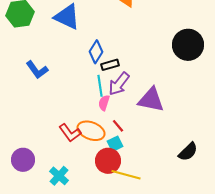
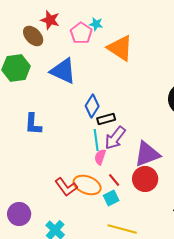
blue L-shape: (37, 70) -> (33, 124), turned 40
purple triangle: (151, 100) -> (147, 154), turned -32
red circle: (108, 161) -> (145, 179), moved

